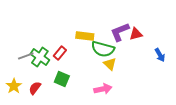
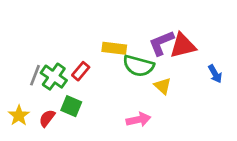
red triangle: (136, 34) -> (183, 46), size x1.5
gray line: (26, 56) -> (35, 75), turned -49
yellow triangle: (110, 64) -> (163, 86), moved
green square: (62, 79) -> (71, 106), moved

